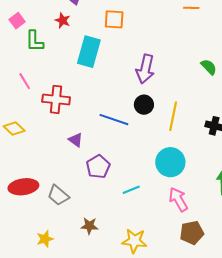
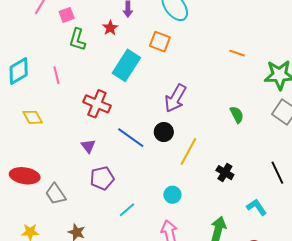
red cross: (56, 99) -> (97, 104), moved
cyan circle: (170, 162) -> (172, 195), size x0.6
cyan line: (131, 190) -> (127, 210), turned -36

